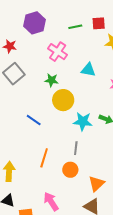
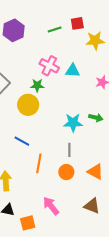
pink cross: (58, 52) -> (49, 66), moved
yellow circle: (63, 100) -> (28, 105), moved
blue line: (34, 120) -> (22, 141), moved
orange triangle: (96, 184) -> (95, 172), moved, turned -42

